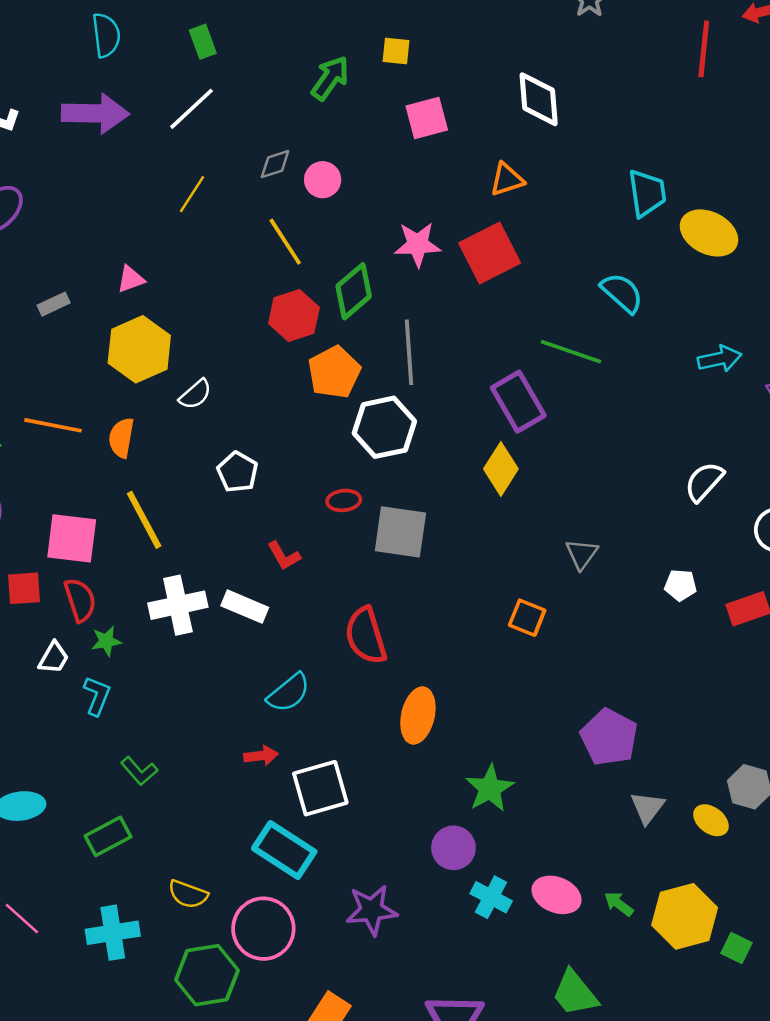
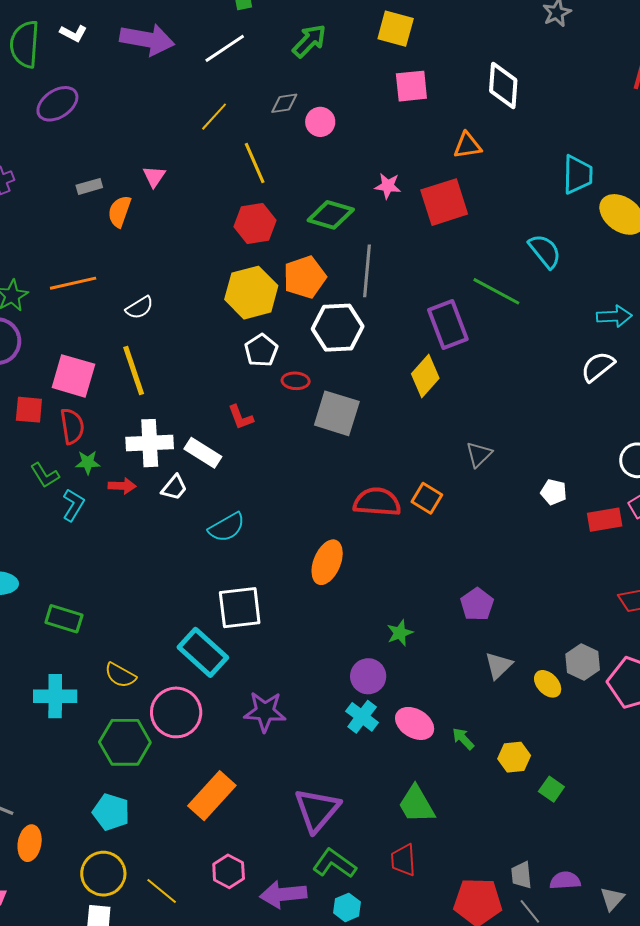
yellow square: (396, 51) -> (396, 29), size x1.5
green arrow: (330, 78) -> (309, 41), moved
yellow line: (285, 242) -> (255, 163), moved
pink star: (418, 244) -> (388, 186), size x0.7
pink triangle: (131, 279) -> (154, 176), turned -45
green diamond: (354, 291) -> (331, 215), turned 48
red hexagon: (294, 315) -> (255, 224), moved
yellow hexagon: (139, 349) -> (251, 293), moved
white semicircle: (195, 394) -> (140, 308), moved
orange line: (53, 425) -> (73, 283), turned -33
orange semicircle: (121, 438) -> (119, 211), moved
white pentagon: (238, 472) -> (261, 350), moved
white semicircle: (704, 482) -> (598, 367), moved
red semicircle: (366, 636) -> (377, 502), moved, turned 102
white trapezoid: (54, 658) -> (174, 487), moved
purple pentagon: (609, 737) -> (477, 604), size x0.7
red arrow: (261, 756) -> (122, 486), moved
green L-shape: (139, 771) -> (45, 475), moved
green star: (490, 788) -> (400, 633), moved, size x0.7
green rectangle: (108, 836) -> (64, 619), turned 36
purple circle: (453, 848) -> (368, 676), moved
yellow hexagon: (685, 916) -> (514, 757), size x0.6

